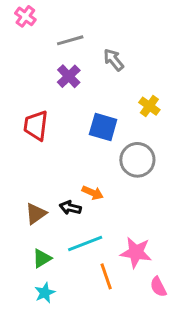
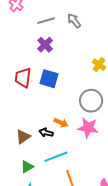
gray arrow: (114, 60) -> (74, 21), moved
blue square: (103, 127) -> (49, 79), moved
pink star: (136, 252) -> (88, 128), moved

